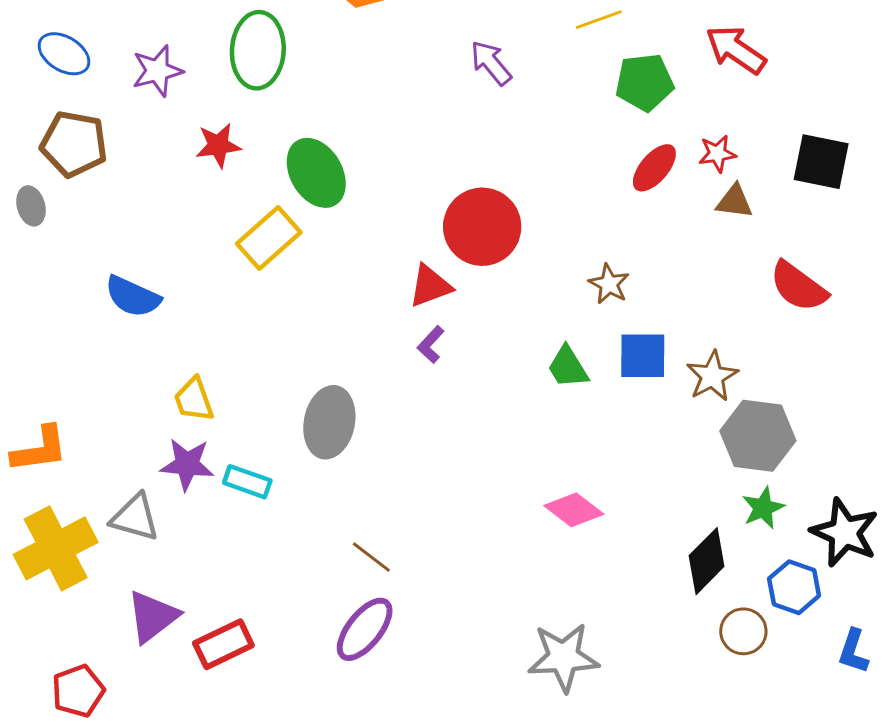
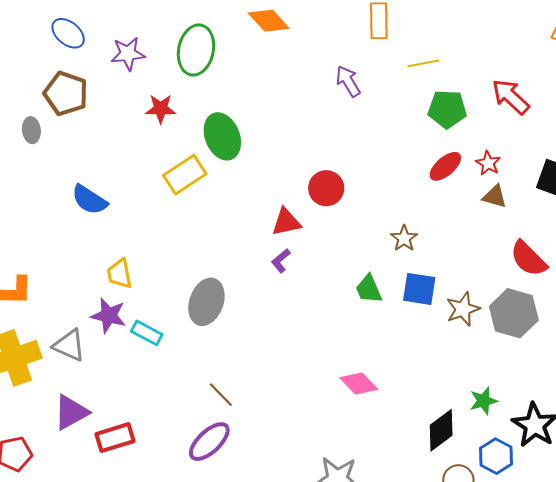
red star: (717, 154) -> (488, 163), turned 30
red circle: (482, 227) -> (326, 188), size x0.7
gray hexagon: (758, 436) -> (514, 313), moved

